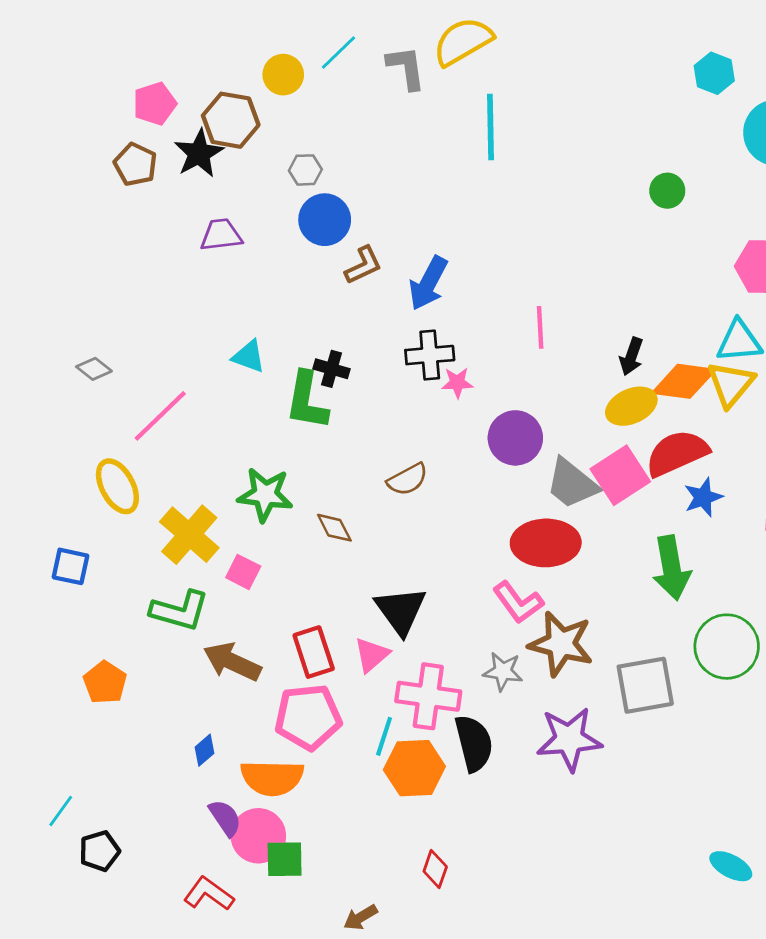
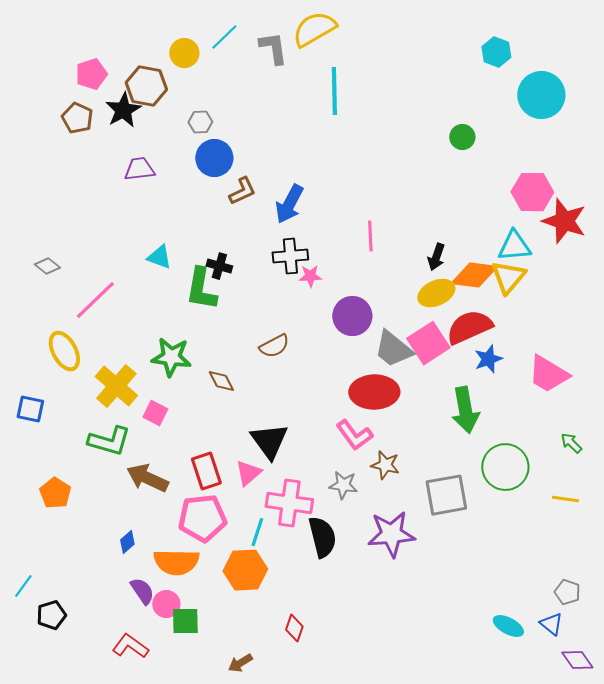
brown star: (561, 644) -> (385, 465), size x0.6
orange hexagon: (414, 768) -> (245, 570), moved
pink circle: (258, 836) -> (166, 604), size x0.7

